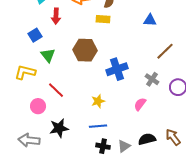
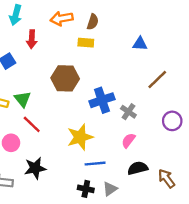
green triangle: (48, 55) -> (23, 99), moved
gray cross: (152, 79) -> (128, 112), moved
yellow star: (98, 101) -> (80, 137), size x1.6
blue line: (98, 126) -> (95, 164), moved
black semicircle: (147, 139) -> (138, 168), moved

